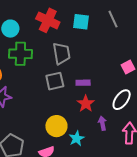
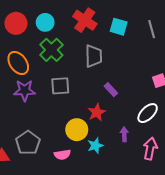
green cross: (20, 54) -> (51, 50), turned 35
gray square: (55, 81) -> (60, 86), moved
purple rectangle: (83, 83) -> (111, 90), turned 40
red star: (86, 104) -> (97, 112), moved

